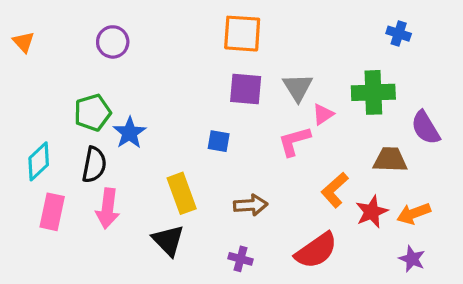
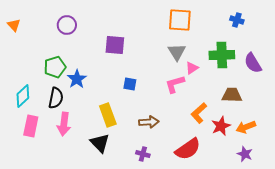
orange square: (242, 34) -> (180, 20), moved
purple square: (246, 89) -> (115, 45), moved
purple semicircle: (425, 128) -> (253, 63), moved

